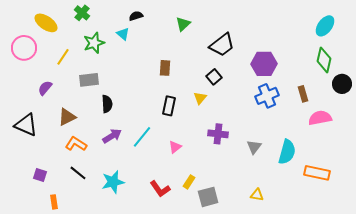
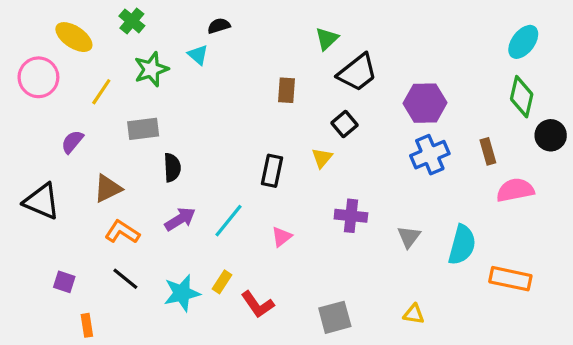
green triangle: (183, 24) -> (327, 39), moved
brown rectangle: (165, 68) -> (286, 90), moved
yellow rectangle: (189, 182) -> (222, 282), moved

